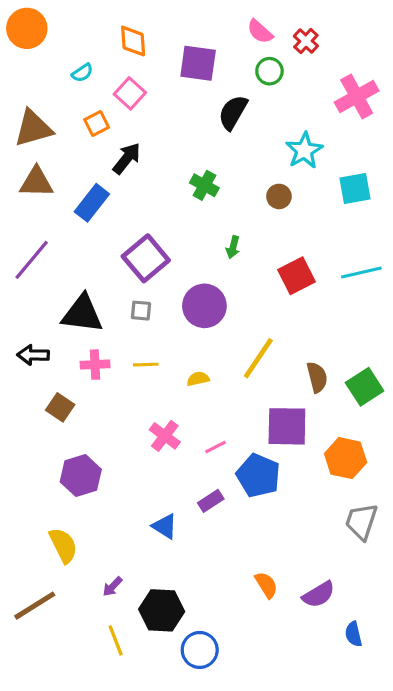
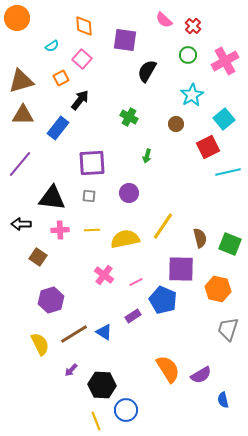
green circle: (269, 71) -> (188, 55), moved
cyan square: (355, 189) -> (224, 119), turned -30
purple square: (146, 258) -> (92, 163), turned 36
red square: (296, 276) -> (208, 147), moved
purple circle: (204, 306) -> (129, 193), size x0.7
yellow semicircle: (198, 379) -> (125, 239), size x2.0
green square: (365, 387) -> (230, 244), turned -35
orange semicircle: (266, 585) -> (168, 369), size x1.6
brown line: (35, 606) -> (74, 334), moved
yellow line: (116, 640) -> (96, 421), moved

